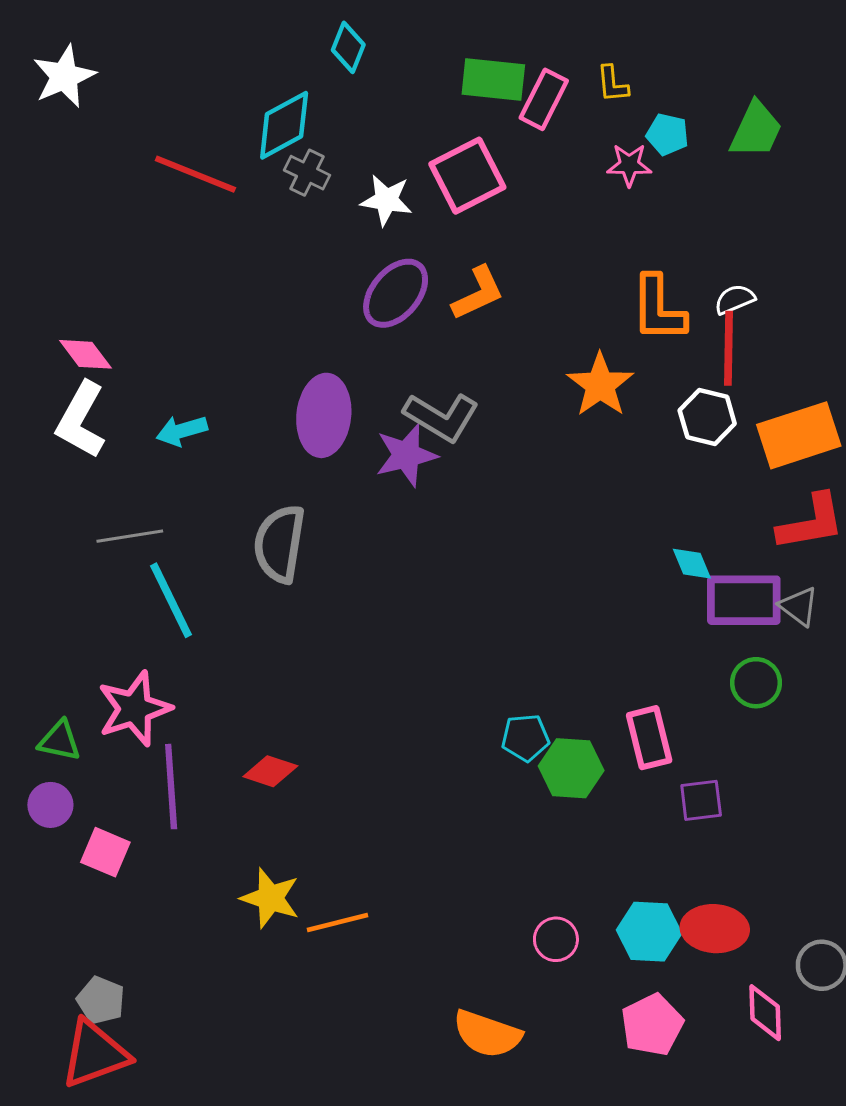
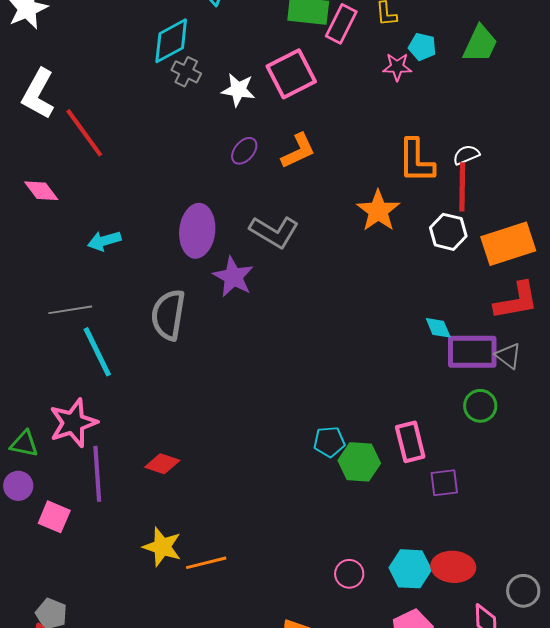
red line: (195, 174) -> (84, 133), moved, turned 32
purple ellipse: (396, 293) -> (244, 151), size x0.6
white L-shape: (81, 420) -> (38, 94), moved
purple star: (406, 455) -> (233, 277), moved, turned -30

